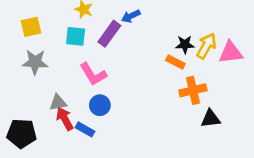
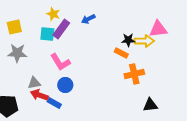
purple rectangle: (109, 34) -> (61, 29), moved
yellow arrow: (206, 46) -> (144, 41), turned 60
pink triangle: (231, 53) -> (158, 29), moved
red arrow: (65, 119) -> (39, 95), turned -42
black triangle: (211, 119) -> (150, 105), moved

